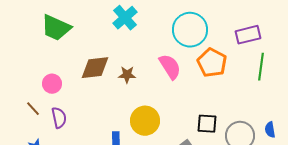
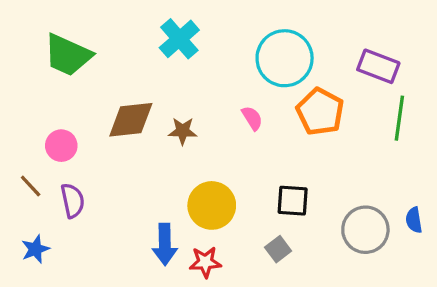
purple rectangle: (248, 35) -> (378, 66), turned 35
pink semicircle: (170, 67) -> (252, 118), size x0.6
black square: (207, 124) -> (293, 201), moved

